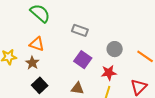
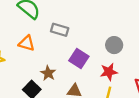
gray rectangle: (80, 30) -> (60, 30), moved
brown star: (32, 63) -> (48, 73), moved

